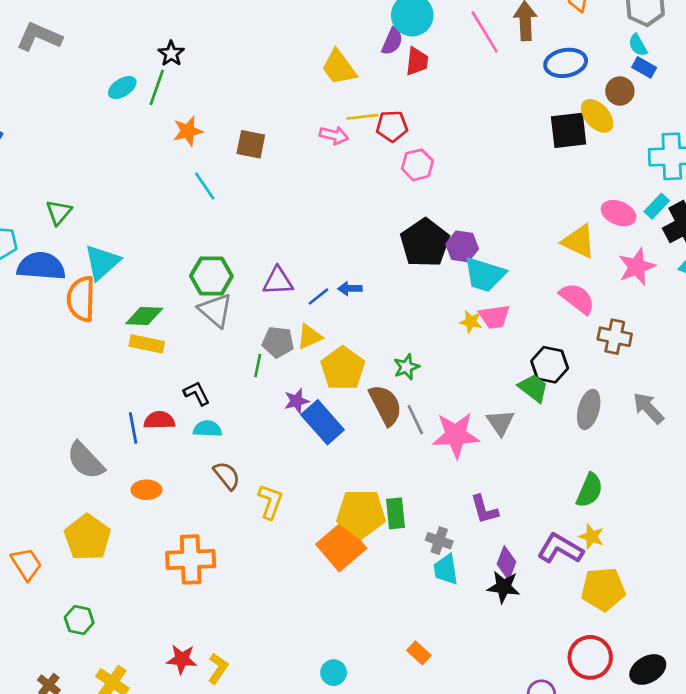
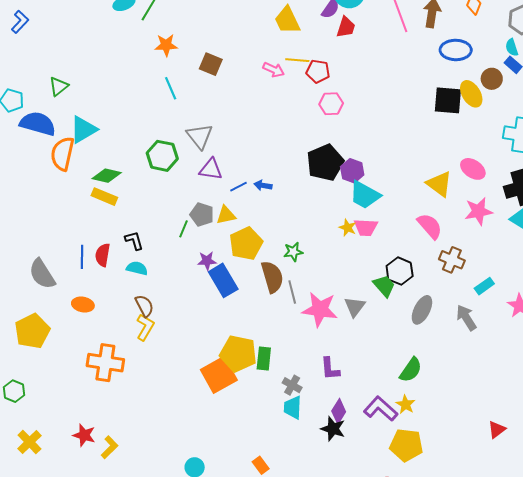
cyan rectangle: (657, 206) -> (484, 286), moved
gray triangle: (216, 310) -> (200, 136), moved
red semicircle: (159, 420) -> (103, 255), turned -90
yellow L-shape: (270, 502) -> (145, 327), moved

